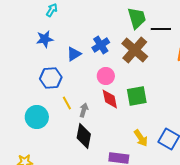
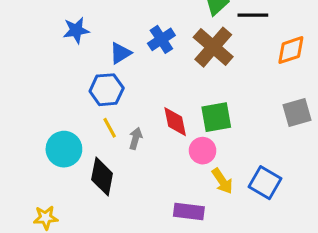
pink circle: (106, 76) -> (203, 151), moved
blue hexagon: (51, 78) -> (107, 90), moved
black diamond: (84, 136) -> (102, 177), moved

